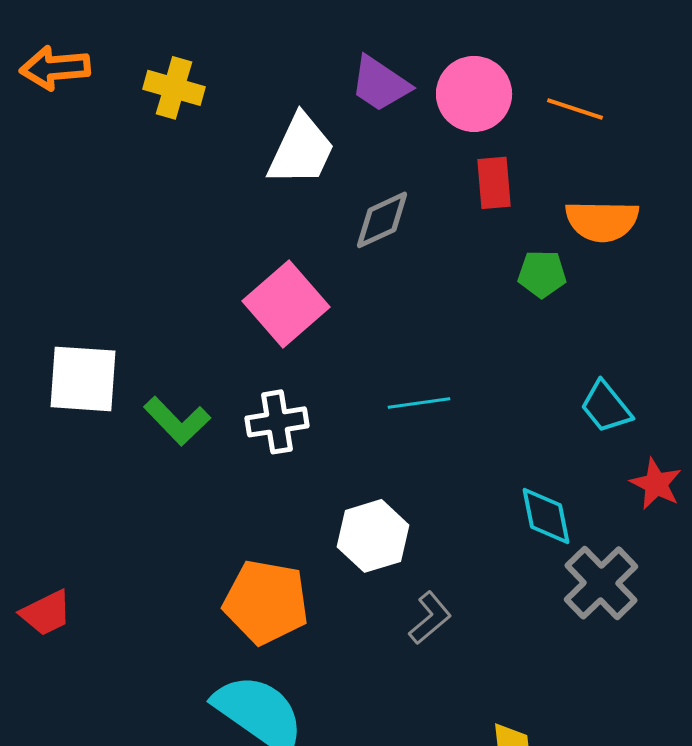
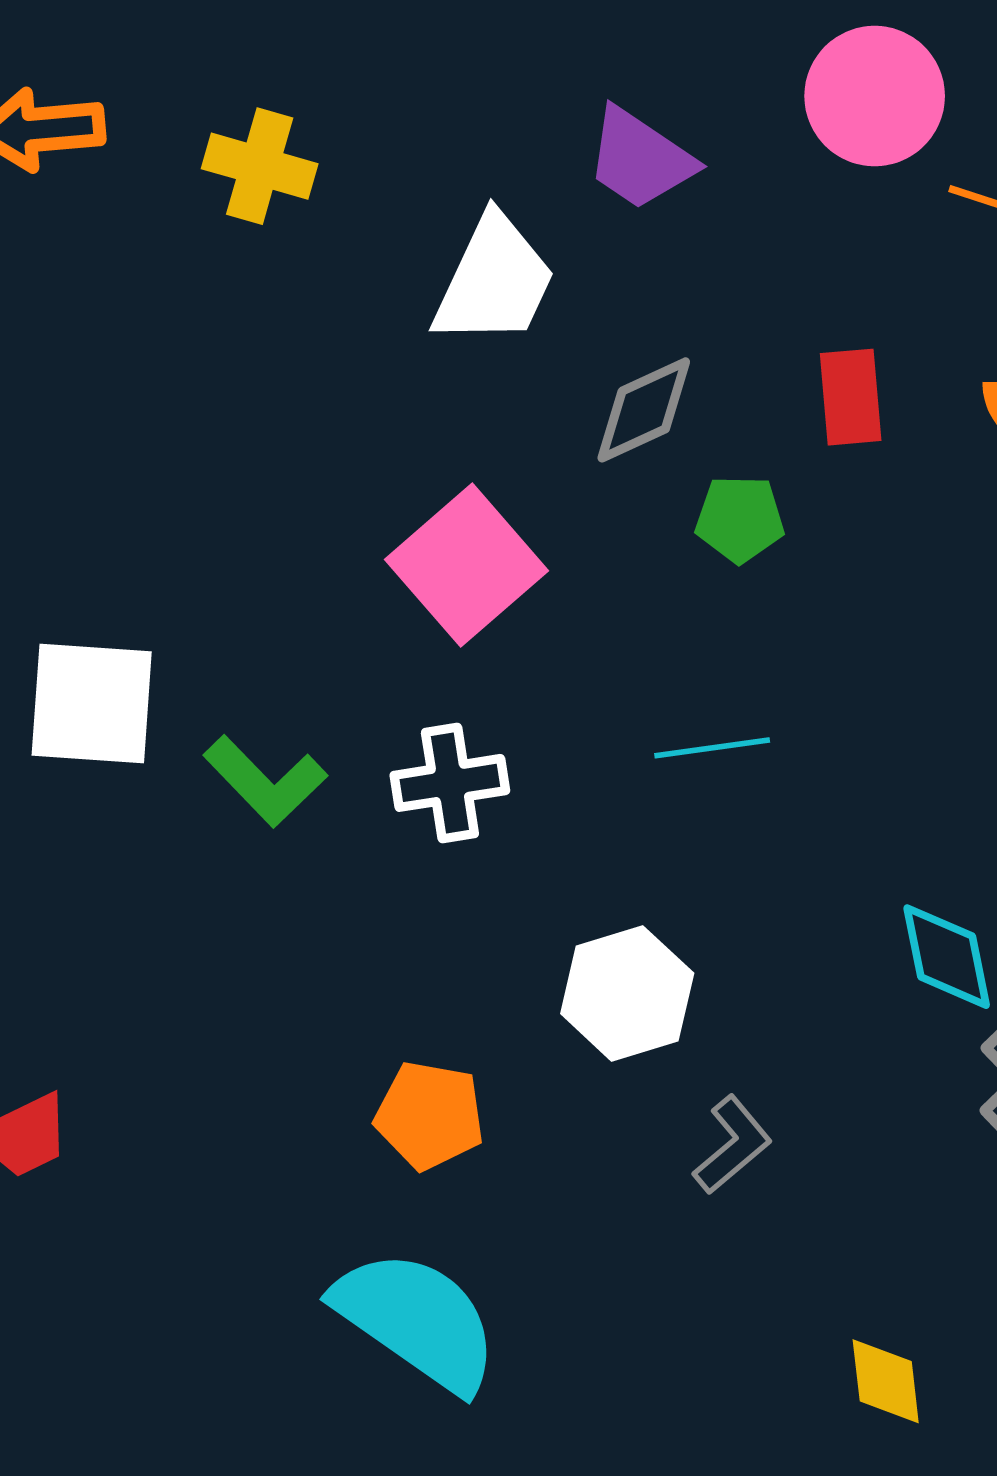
pink circle: (474, 94) -> (875, 96), moved
red rectangle: (494, 183) -> (851, 397), moved
green pentagon: (542, 274) -> (740, 519), moved
orange pentagon: (266, 602) -> (430, 1115), size x0.7

